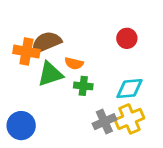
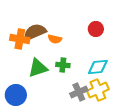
orange semicircle: (74, 63) -> (55, 39), moved
green triangle: (50, 74) -> (38, 68), moved

